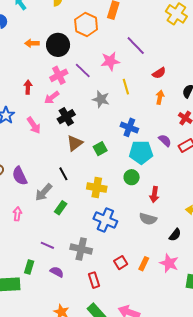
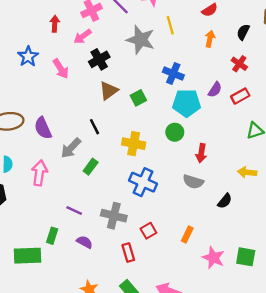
gray star: (101, 99) -> (141, 40), size x1.4
purple semicircle: (165, 140) -> (215, 90), turned 80
pink arrow: (17, 214) -> (39, 173), size x1.5
red square: (121, 263) -> (148, 231), moved
pink star: (169, 263) -> (213, 258), moved

